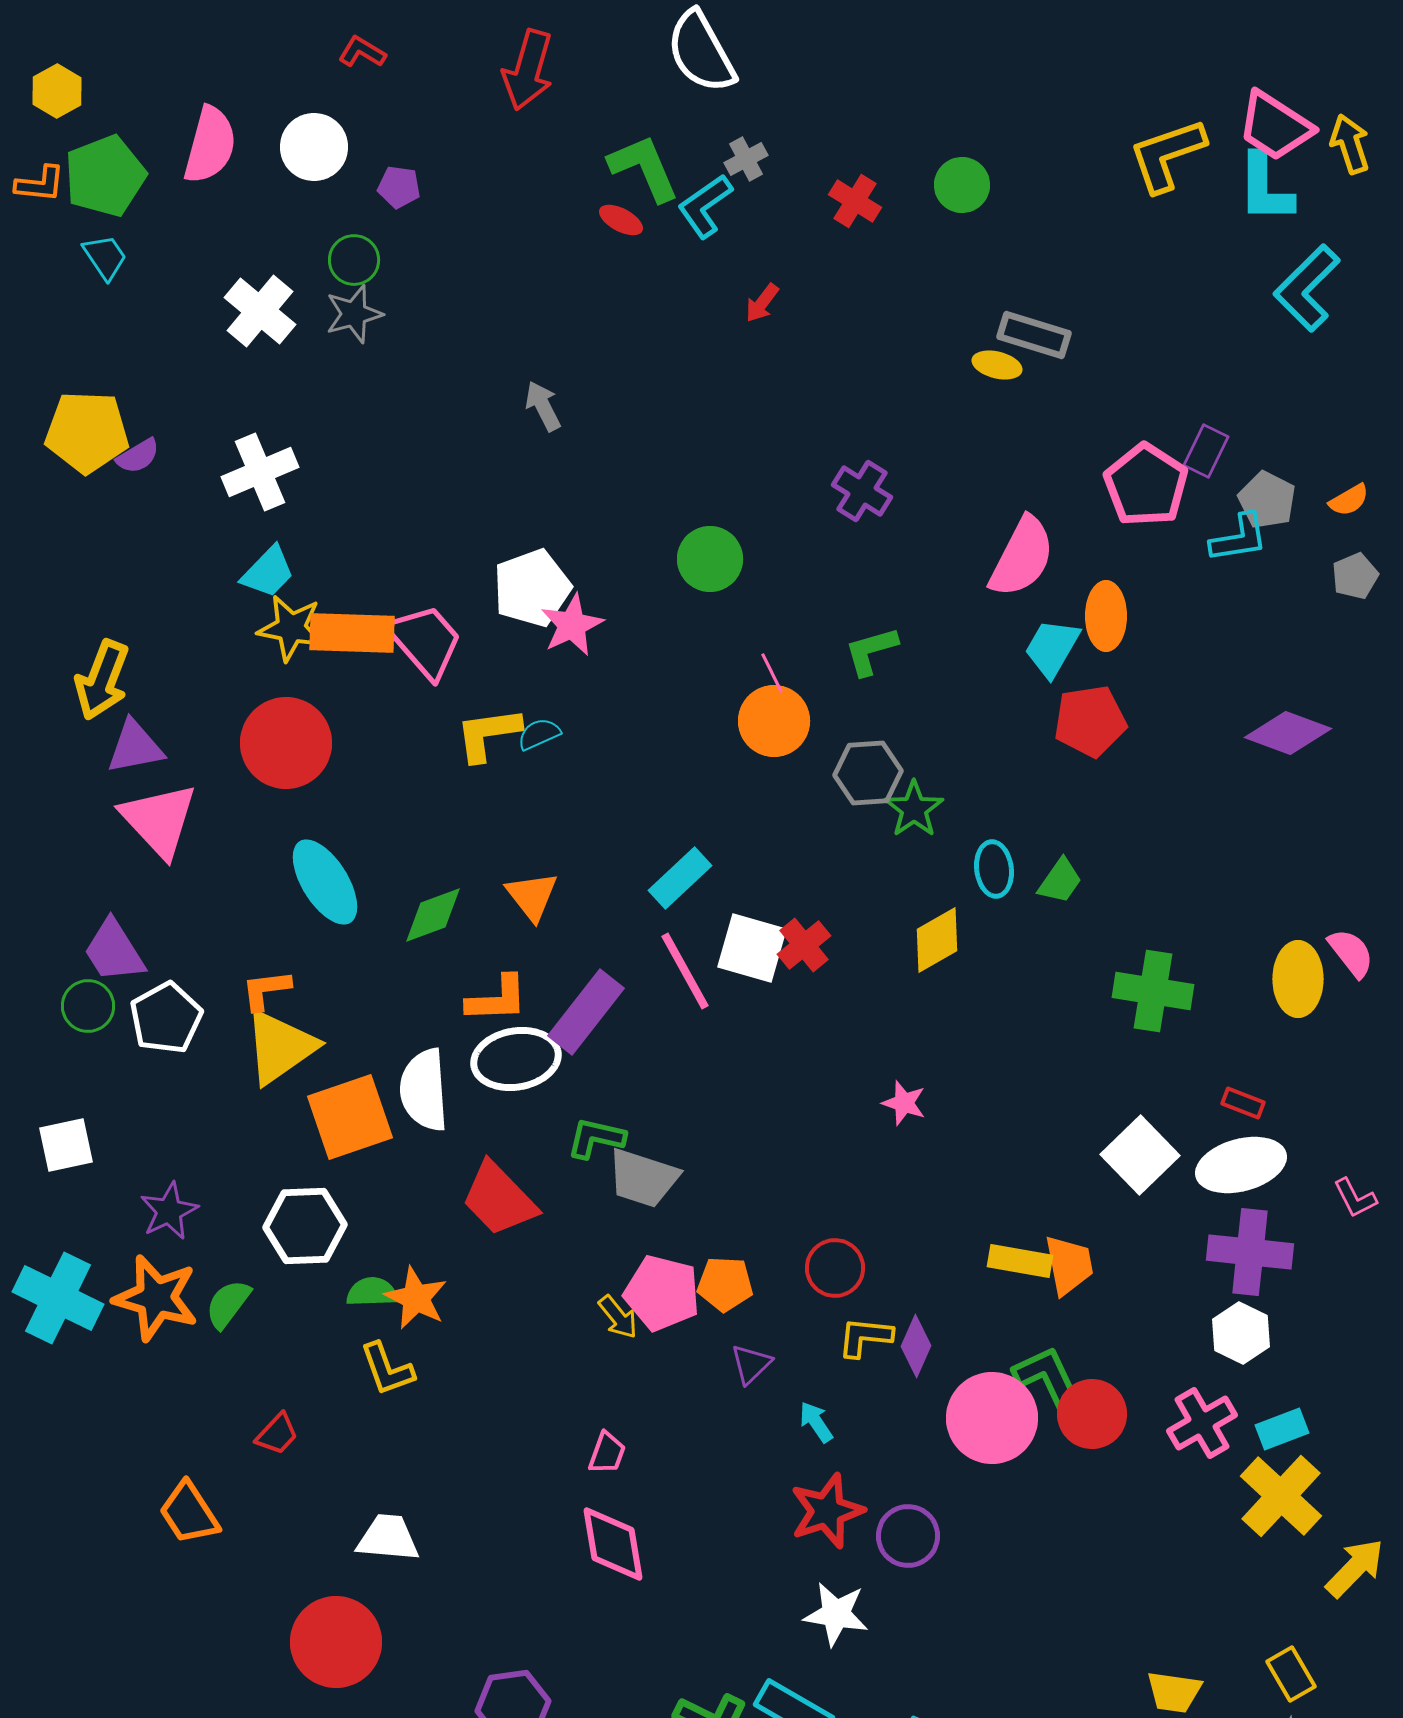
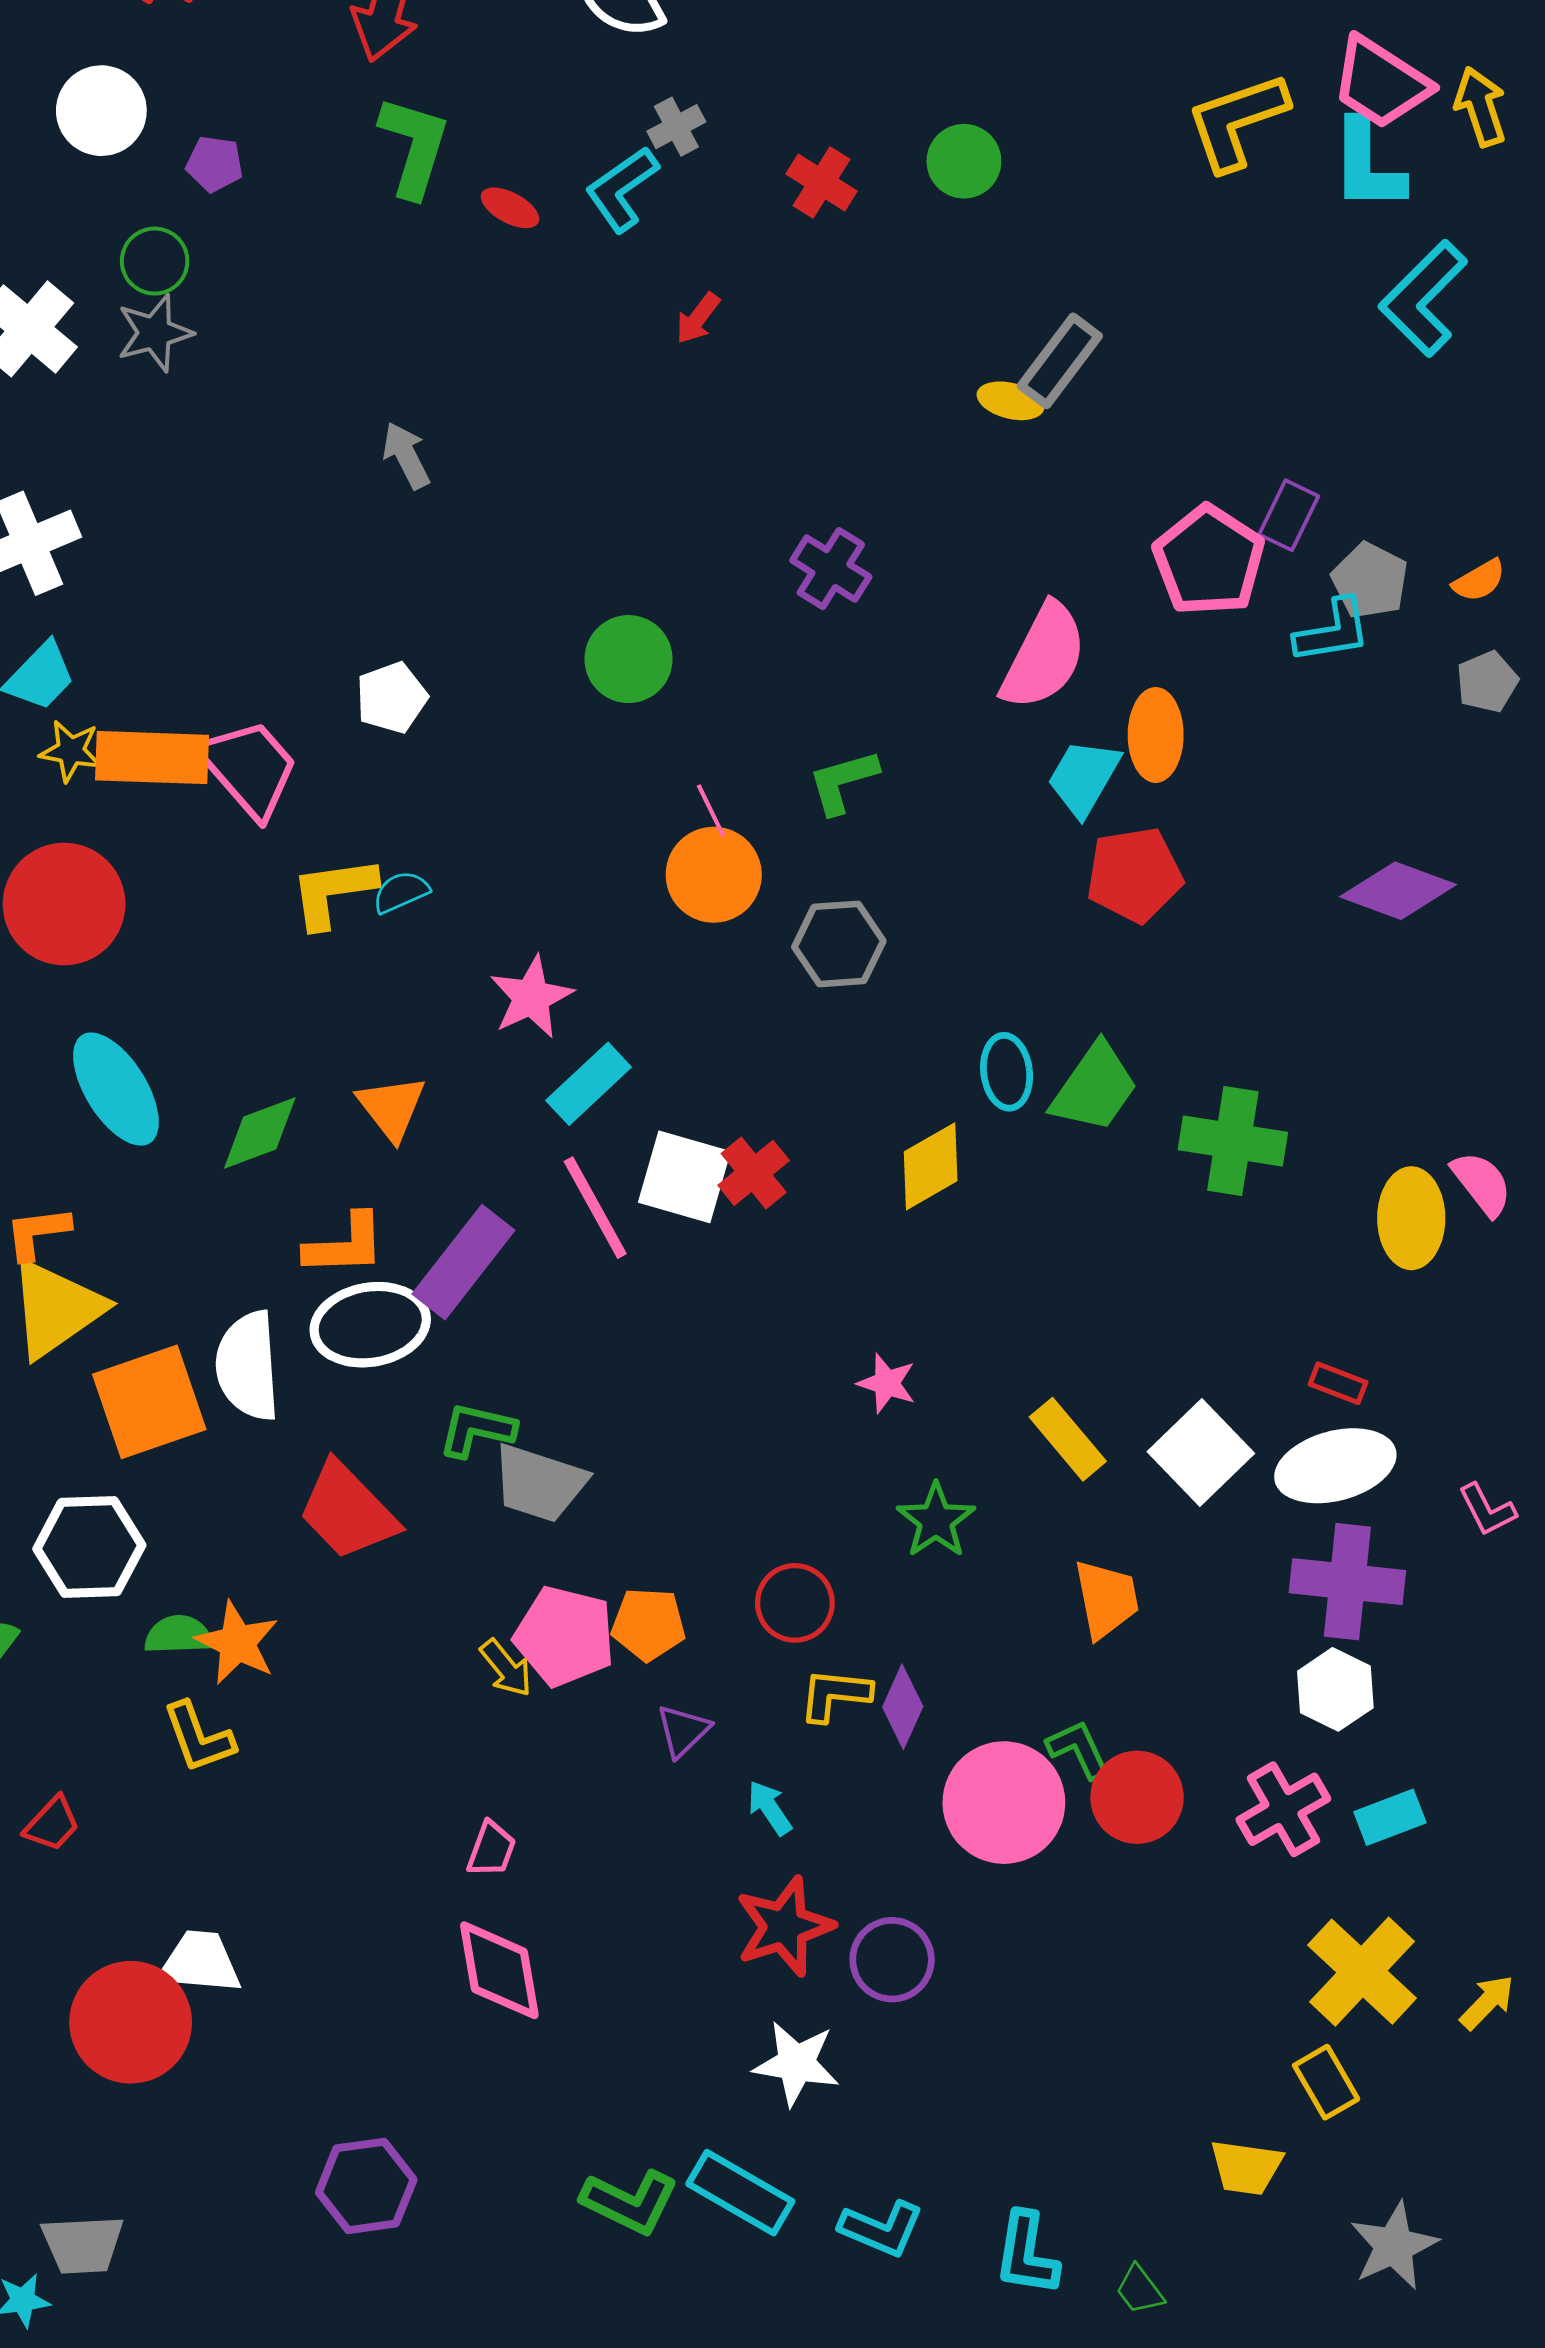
green L-shape: (644, 168) -> (414, 147), moved, turned 40
gray rectangle: (1034, 335) -> (1060, 361), turned -70
white pentagon: (532, 588) -> (392, 698), size x0.7
pink star: (572, 625) -> (531, 997), moved
yellow star: (291, 628) -> (71, 751), size x0.7
green star: (914, 809) -> (936, 1520), moved
green trapezoid: (1060, 881) -> (1094, 1088), size x1.5
green cross: (1153, 991) -> (1233, 1141), moved
yellow rectangle: (1020, 1261) -> (1068, 1439), moved, turned 40
green L-shape: (1048, 1378) -> (1078, 1749), size x0.7
yellow cross: (1281, 1496) -> (1362, 1972), moved
yellow arrow: (1355, 1568) -> (1487, 2002), size x0.7
red circle: (336, 1642) -> (131, 2022), moved
yellow rectangle: (1291, 1674) -> (1326, 2082), moved

